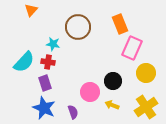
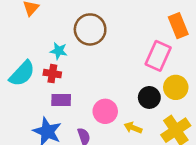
orange rectangle: (120, 24) -> (178, 26), moved
black circle: (113, 81) -> (149, 97), moved
purple rectangle: (45, 83) -> (61, 100), moved, turned -70

